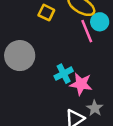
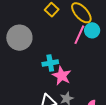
pink line: (87, 31) -> (79, 35), turned 30

